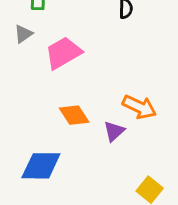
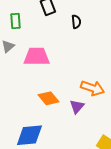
pink trapezoid: (63, 53) -> (37, 57), turned 36

